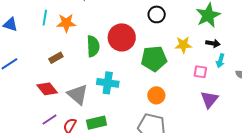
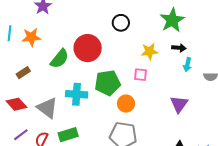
green semicircle: (93, 46) -> (60, 59), turned 45
green pentagon: (154, 59) -> (108, 83), moved
pink square: (200, 72) -> (140, 75), moved

